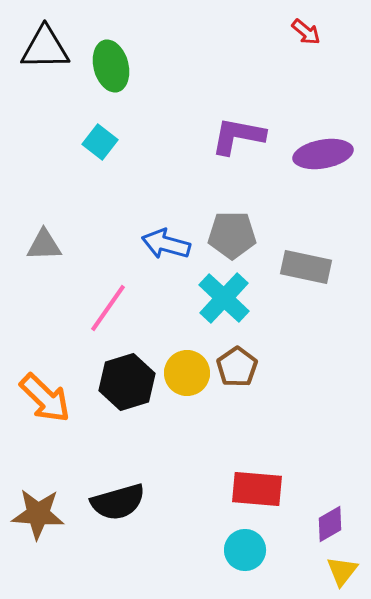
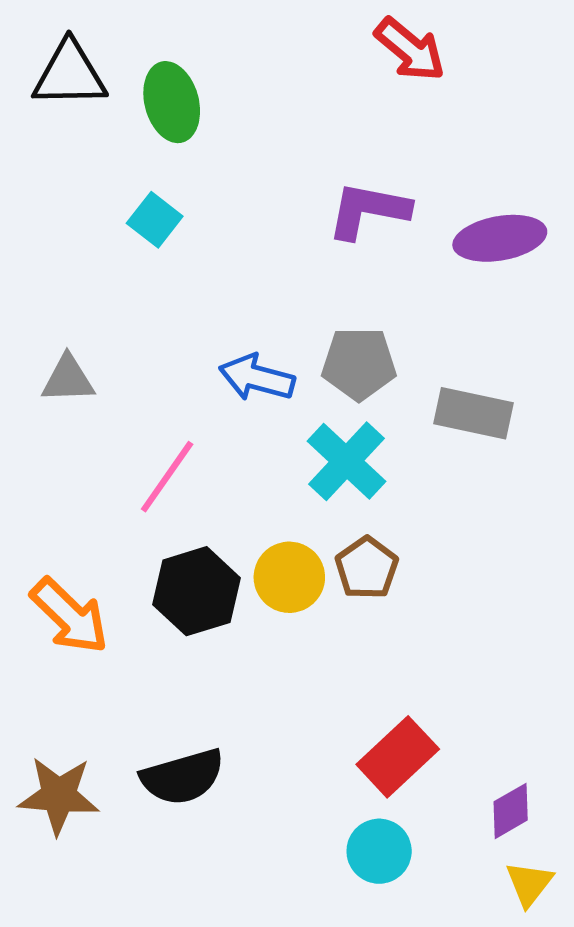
red arrow: (306, 32) -> (410, 49), moved, size x1.6
red rectangle: (257, 489) -> (398, 757), turned -48

